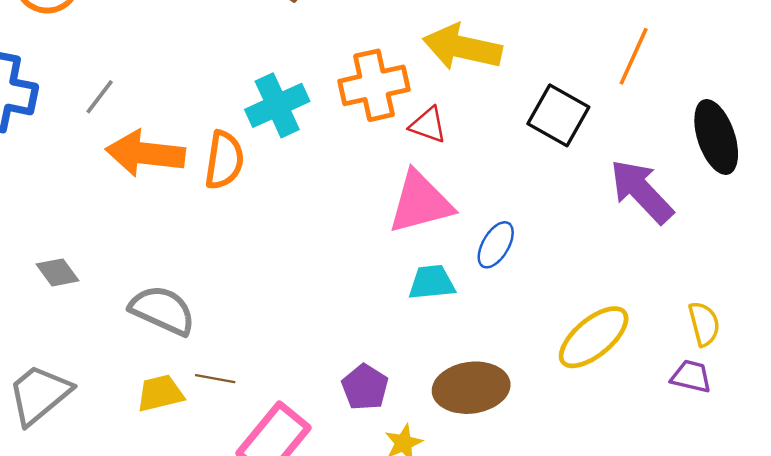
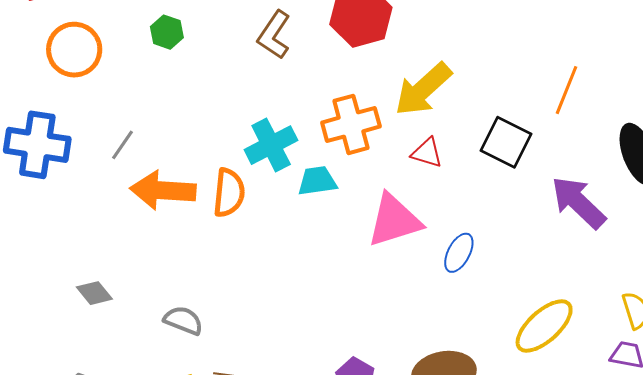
yellow arrow: (462, 47) -> (423, 89), turned -52
red triangle: (428, 125) -> (427, 153), moved
cyan trapezoid: (432, 282) -> (317, 181), moved
gray semicircle: (162, 310) -> (183, 320), size x0.7

